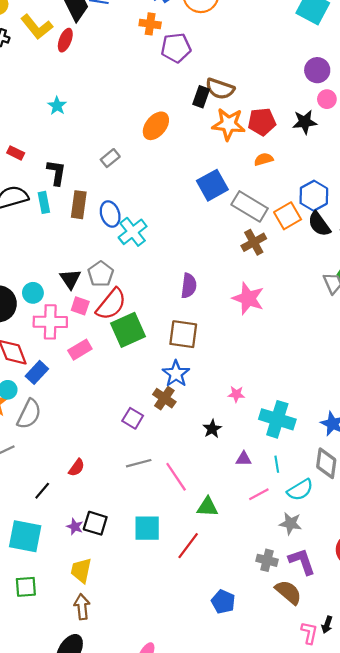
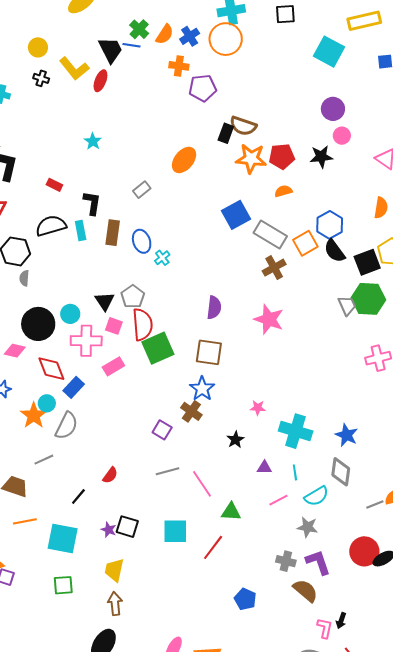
cyan cross: (133, 232) -> (162, 258), size x0.6
red semicircle: (111, 304) -> (142, 324), turned -44

